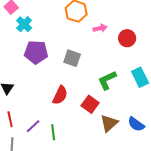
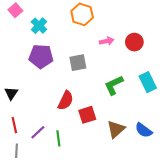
cyan cross: (24, 24) -> (39, 26), moved
pink arrow: (100, 28) -> (107, 41), moved
gray square: (72, 58) -> (78, 63), turned -30
red square: (90, 104) -> (87, 115), moved, turned 36

